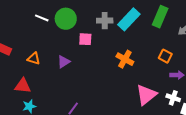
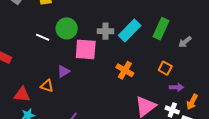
white line: (42, 18) -> (43, 37), moved
pink square: (85, 39) -> (86, 49), size x1.6
orange triangle: (34, 58) -> (47, 86), moved

